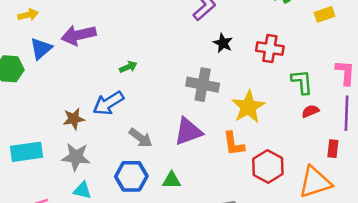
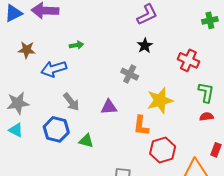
black star: (223, 43) -> (145, 46), moved
gray cross: (203, 85) -> (130, 74), size x0.7
brown star: (74, 119) -> (27, 50), moved
purple triangle: (188, 132) -> (109, 107), size x0.7
gray star: (76, 157) -> (18, 103), turned -30

